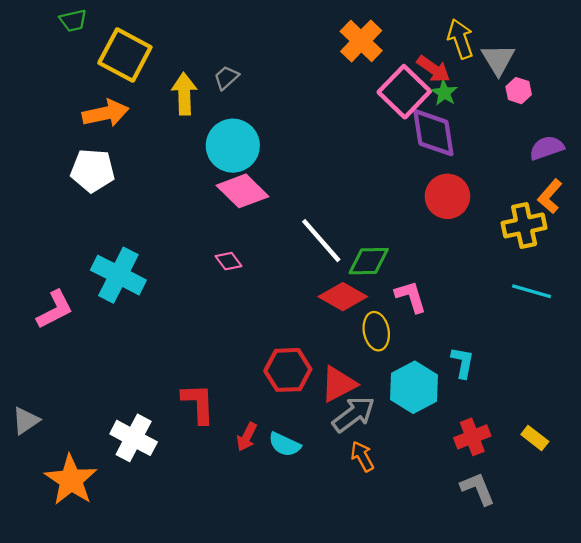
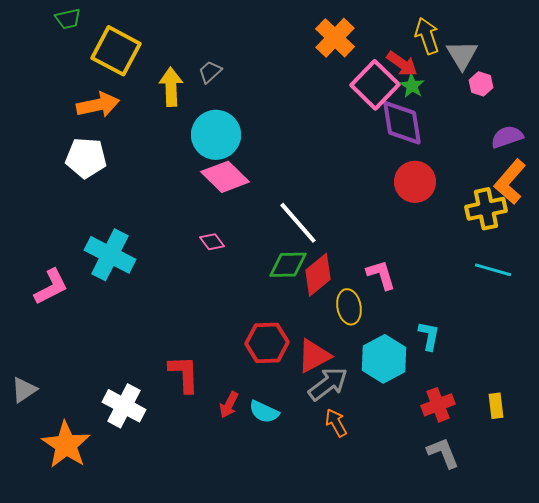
orange L-shape: (550, 196) -> (510, 182), size x1.4
green diamond: (369, 261) -> (288, 265), moved
red diamond: (343, 297) -> (318, 275), turned -69
yellow rectangle: (535, 438) -> (496, 406), turned 45

